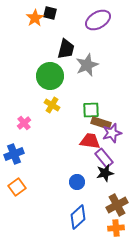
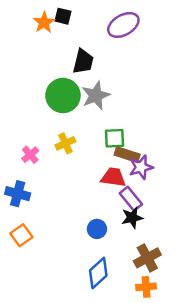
gray star: (87, 65) -> (96, 95), moved
yellow cross: (52, 105) -> (65, 143), moved, turned 35
blue cross: (14, 154) -> (18, 194), turned 36

